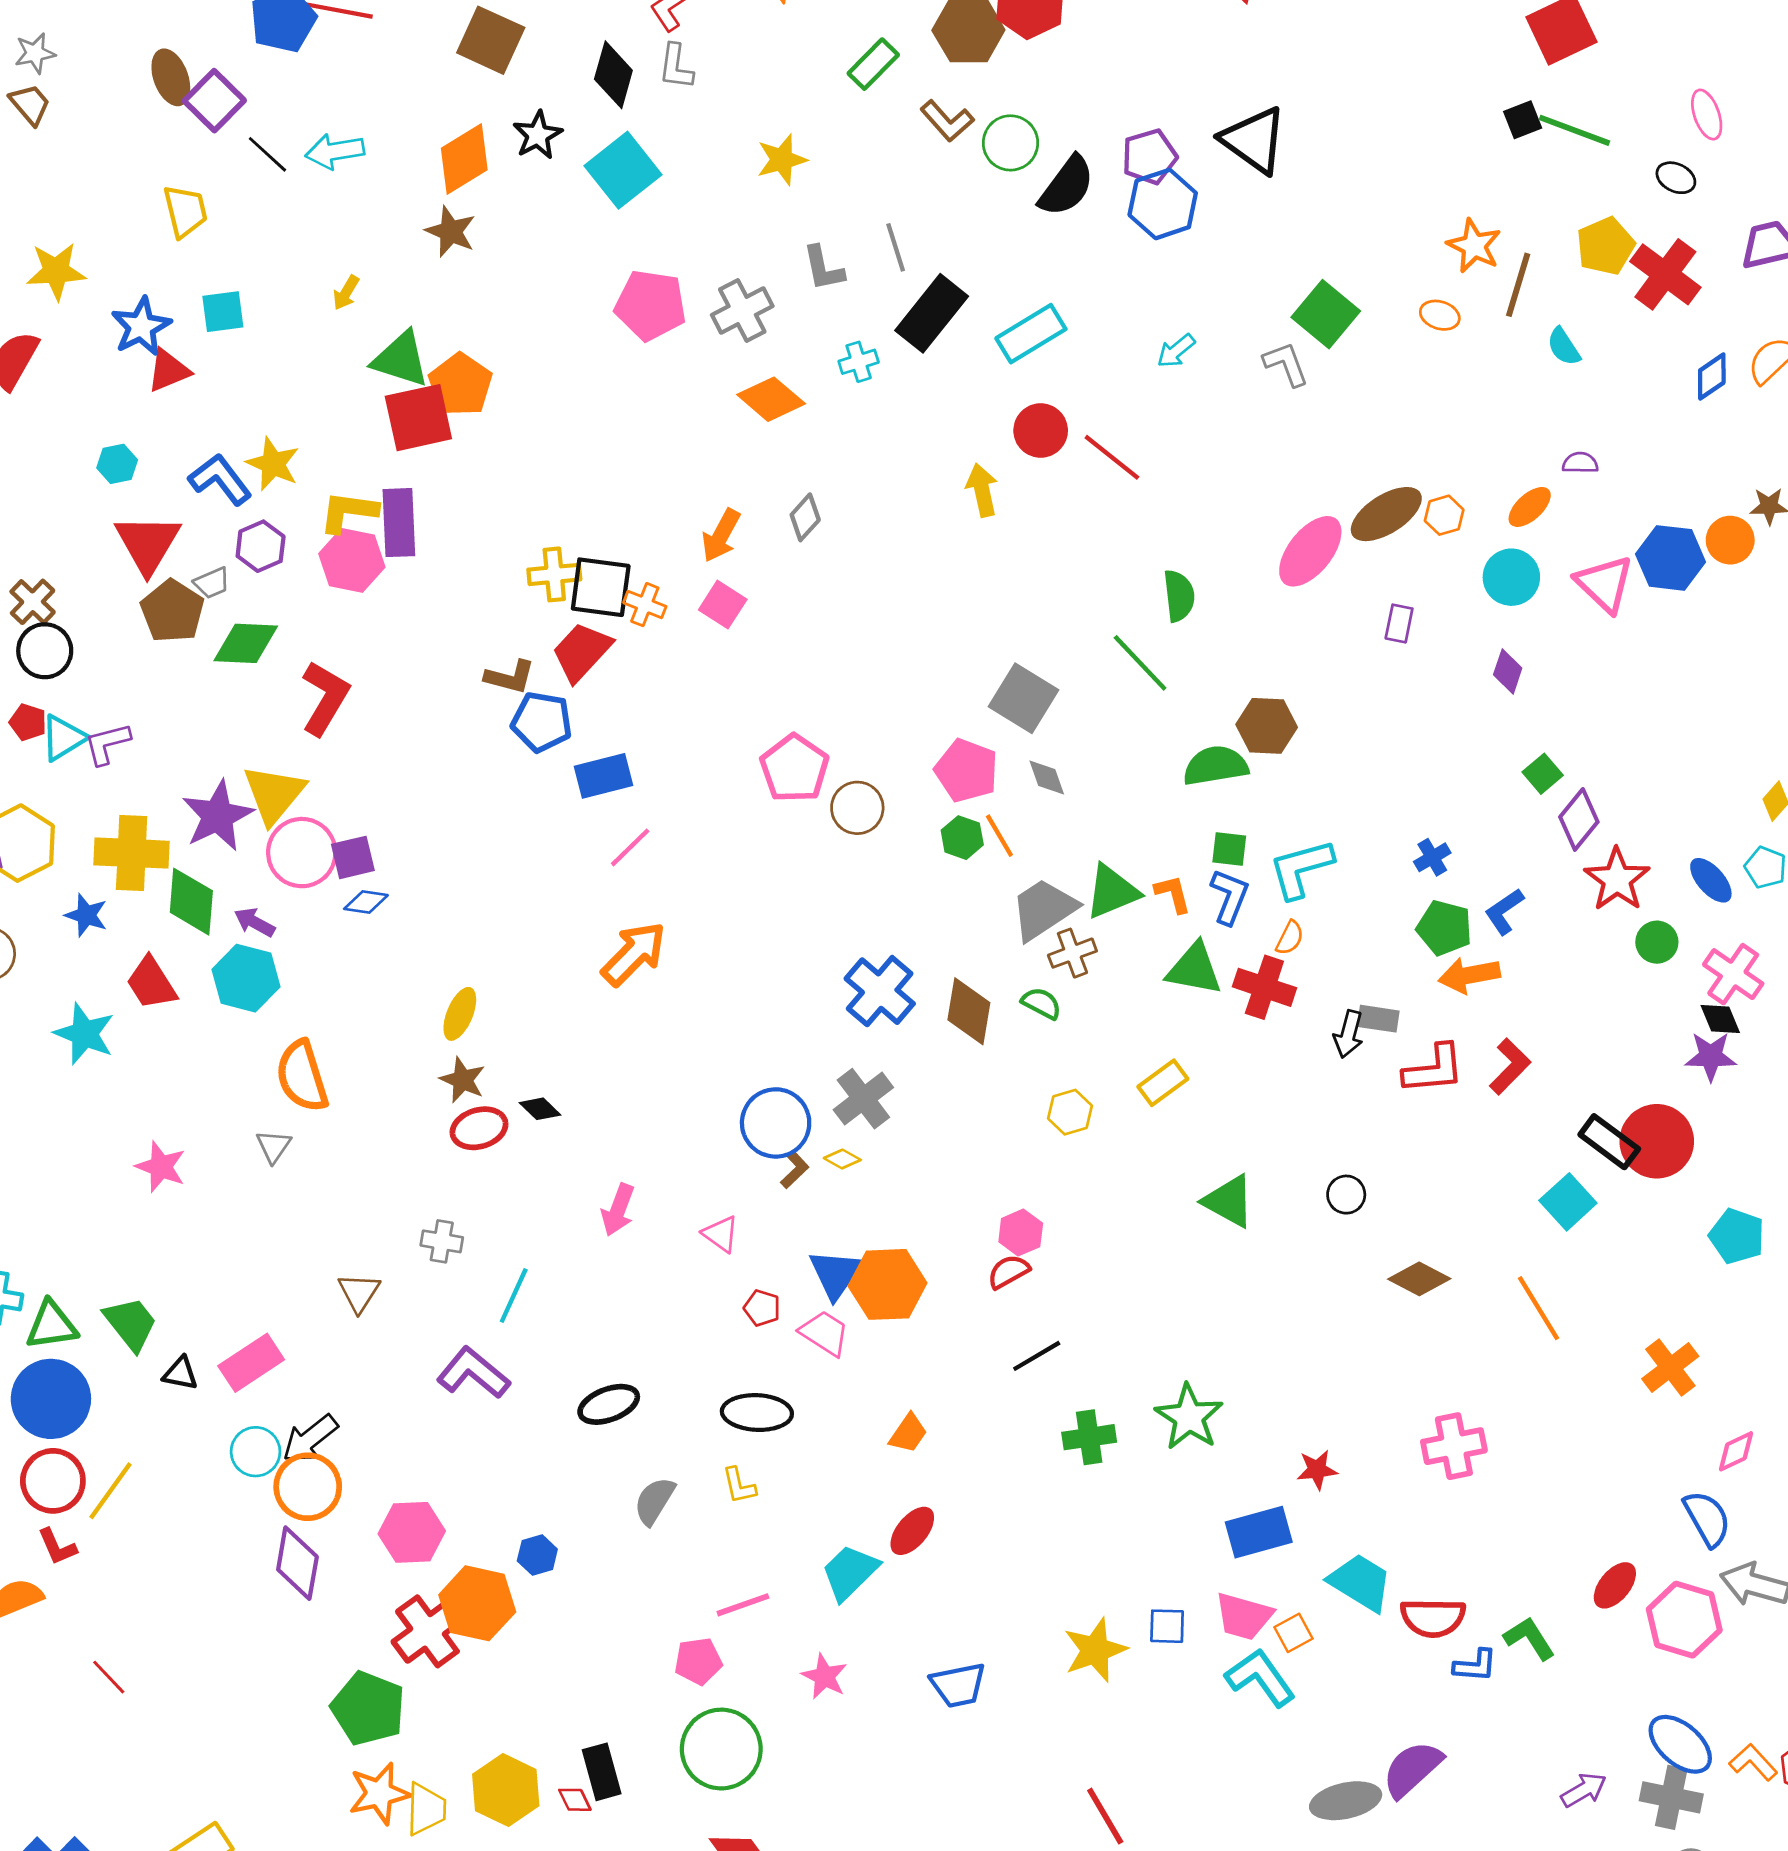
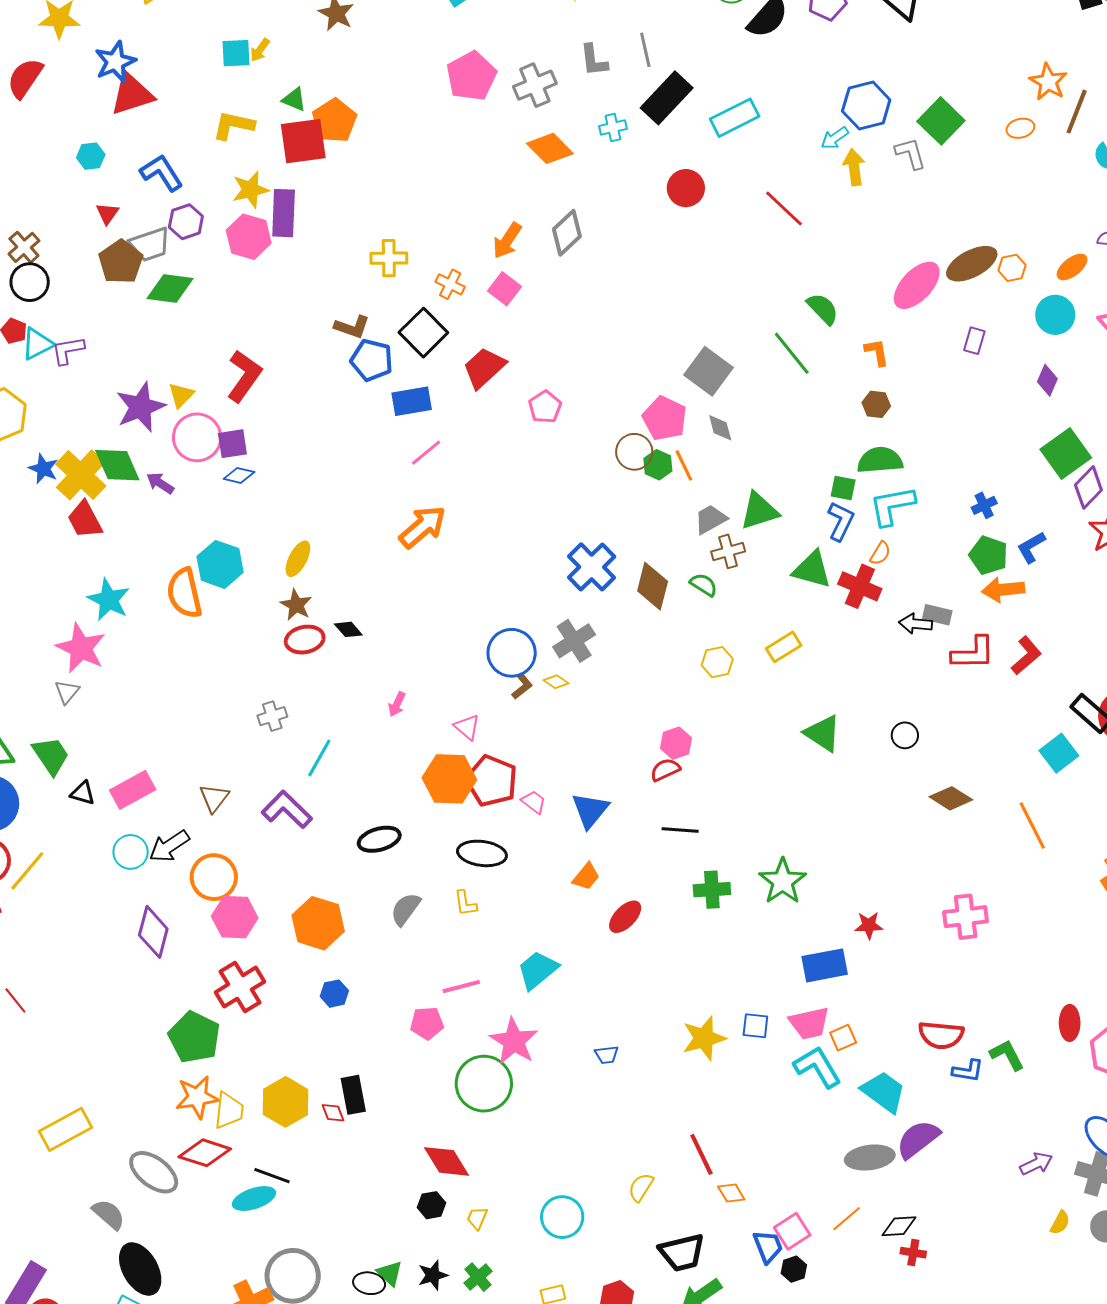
blue hexagon: (1163, 204) -> (866, 105), moved
pink pentagon: (651, 305) -> (471, 76), turned 30
cyan square: (223, 312) -> (236, 53), moved
orange ellipse: (1440, 315) -> (1020, 128), turned -36
green triangle: (401, 359) -> (294, 99), size x0.6
red triangle: (168, 371) -> (132, 94), size x1.4
red circle: (1041, 431) -> (686, 188), moved
yellow star: (273, 464) -> (250, 190), moved, turned 30
yellow arrow: (982, 490) -> (854, 167), moved
yellow L-shape: (348, 512) -> (233, 125), moved
gray diamond: (805, 517) -> (567, 233), size x1.4
red triangle: (148, 544) -> (107, 213), size x0.5
gray trapezoid: (212, 583) -> (150, 244), size x1.6
black square: (601, 587) -> (423, 333), moved, turned 33
green semicircle: (1179, 596) -> (823, 309), turned -42
red trapezoid: (582, 652) -> (484, 368), moved
red L-shape: (325, 698) -> (244, 376), moved
brown hexagon: (1267, 726) -> (876, 404), size x0.7
green semicircle: (1215, 766) -> (880, 460), moved
pink pentagon: (794, 768) -> (545, 407), size x0.7
green square: (1543, 774) -> (1066, 453), size x1.8
yellow triangle: (274, 794) -> (181, 395), size x0.6
brown circle: (857, 808) -> (634, 452), moved
yellow cross: (132, 853) -> (81, 475), moved, turned 36
orange L-shape: (1173, 894) -> (877, 352), moved
green diamond: (191, 902) -> (117, 465), turned -33
gray trapezoid: (1044, 909) -> (711, 519), size x0.7
cyan hexagon: (246, 978) -> (220, 564), moved
cyan star: (84, 1034) -> (109, 600), moved
black arrow: (1348, 1034) -> (916, 624), turned 76
gray triangle: (274, 1146) -> (67, 692), moved
pink star: (161, 1167) -> (81, 648), size x1.4
pink arrow: (618, 1210) -> (397, 704), size x0.7
gray cross: (442, 1241) -> (272, 716), turned -32
blue triangle: (836, 1274) -> (590, 810), moved
orange hexagon: (887, 1284) -> (449, 779), moved
brown triangle: (359, 1293) -> (214, 798), moved
red pentagon: (762, 1308) -> (492, 781), size x2.0
pink trapezoid: (825, 1333) -> (534, 802), size x0.7
black line: (1037, 1356) -> (680, 830), turned 30
orange circle: (308, 1487) -> (214, 877), moved
red ellipse: (912, 1531) -> (625, 917), moved
blue hexagon: (537, 1555) -> (334, 994), moved
cyan trapezoid: (1361, 1582) -> (884, 1092), moved
red ellipse: (1615, 1585) -> (1070, 1023), turned -44
orange hexagon: (477, 1603) -> (318, 923), moved
pink trapezoid: (1244, 1616) -> (809, 1023), turned -33
pink star: (824, 1676) -> (514, 1041), size x1.5
blue trapezoid: (958, 1685) -> (607, 1055), size x0.6
green circle: (721, 1749) -> (484, 1084), moved

